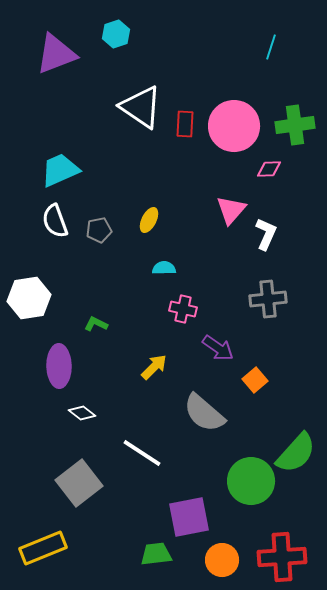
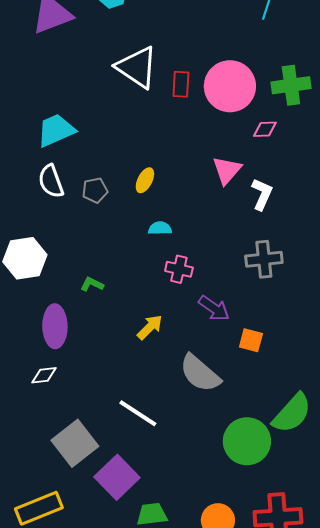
orange square: (255, 380) -> (251, 340), turned -35
white diamond: (82, 413) -> (44, 375), moved, turned -44
purple square: (189, 517) -> (117, 477), moved, turned -33

